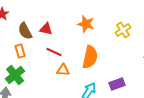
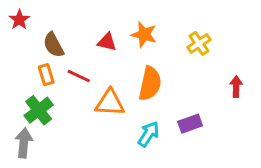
red triangle: (46, 29) -> (107, 42), moved
red line: (54, 52) -> (79, 76), moved
orange triangle: (63, 70) -> (110, 103), size x1.5

